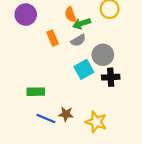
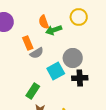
gray semicircle: (78, 40) -> (37, 53), moved
green rectangle: (36, 92) -> (33, 91), moved, turned -56

